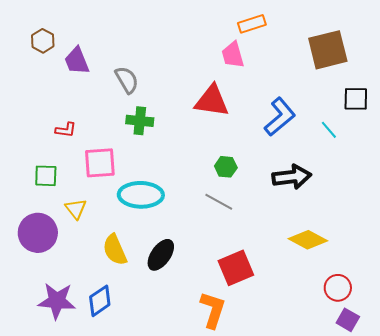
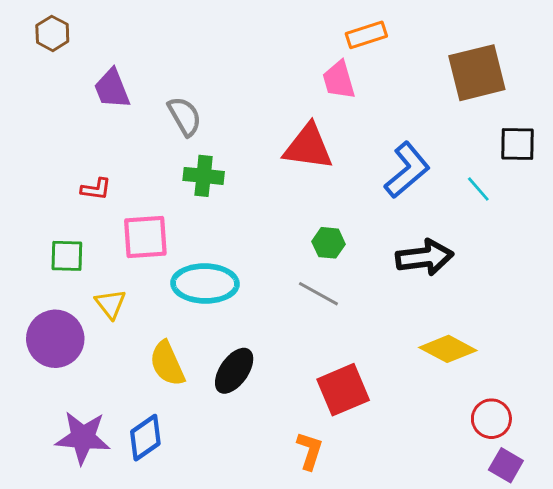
brown hexagon: (43, 41) -> (52, 33), moved
orange L-shape: (213, 310) -> (310, 451), size x0.7

